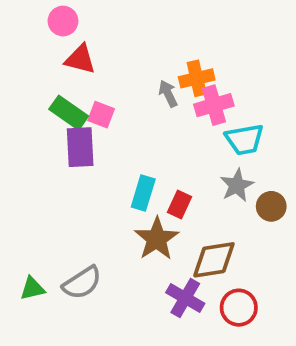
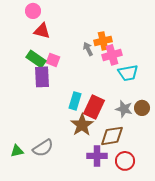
gray star: (237, 185) -> (124, 109), moved, turned -30
red rectangle: (180, 204) -> (94, 107), size x1.6
purple cross: (185, 298) -> (97, 156), turned -30

